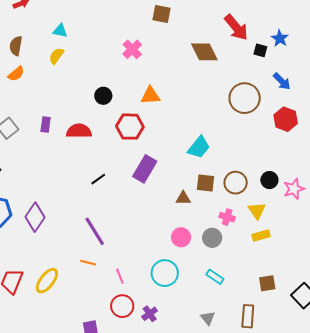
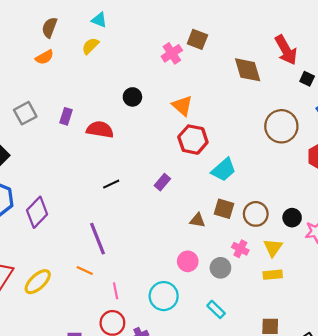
brown square: (161, 14) -> (197, 39), moved
orange triangle: (150, 96) -> (182, 106), turned 35
red hexagon: (130, 127) -> (193, 140), moved
purple rectangle: (145, 169) -> (162, 182), size x0.6

